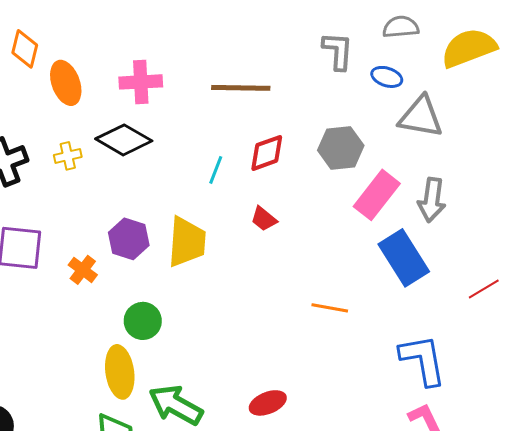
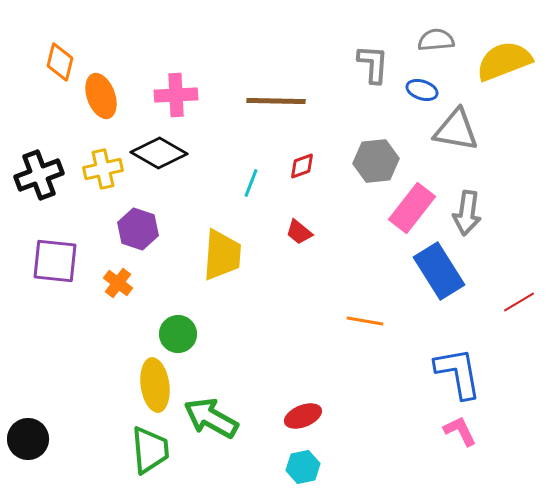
red diamond: (267, 153) -> (302, 166), size x0.7
yellow cross: (68, 156) -> (103, 169), size x1.4
purple hexagon: (129, 239) -> (138, 229), moved

